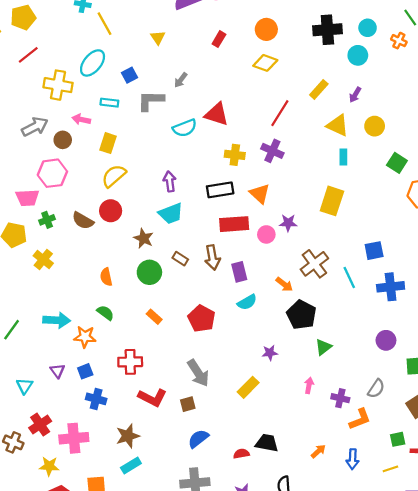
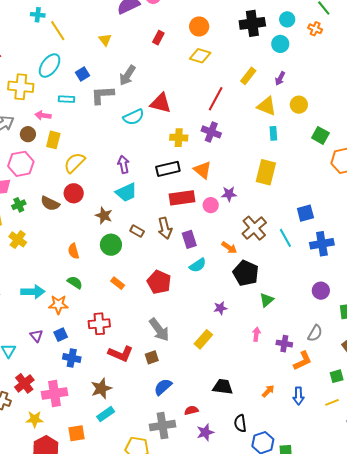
gray arrow: (181, 80) -> (127, 75), size x1.5
yellow rectangle: (108, 143) -> (53, 140), moved
red semicircle: (241, 454) -> (191, 410), moved

